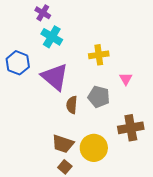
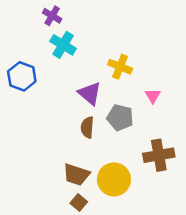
yellow cross: (99, 55) -> (120, 67), turned 30
purple triangle: (55, 77) -> (90, 93), moved, size x0.7

